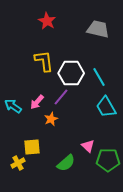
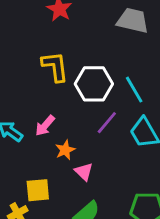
purple line: (61, 97) -> (107, 123), moved
pink triangle: (88, 146) -> (84, 172), moved

